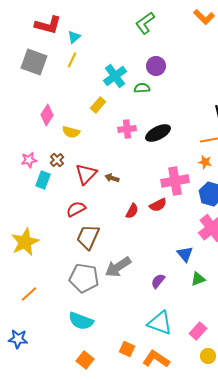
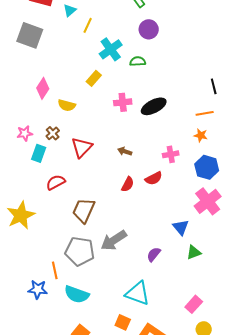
yellow line: (72, 60) -> (88, 25), moved
purple circle: (156, 66) -> (149, 29), moved
brown arrow: (112, 178) -> (125, 151), moved
pink cross: (175, 181) -> (171, 154), size x0.6
red semicircle: (76, 209) -> (56, 182), moved
orange line: (29, 294) -> (55, 270), moved, turned -60
cyan triangle: (160, 323) -> (138, 293), moved
blue star: (18, 339) -> (38, 289), moved

